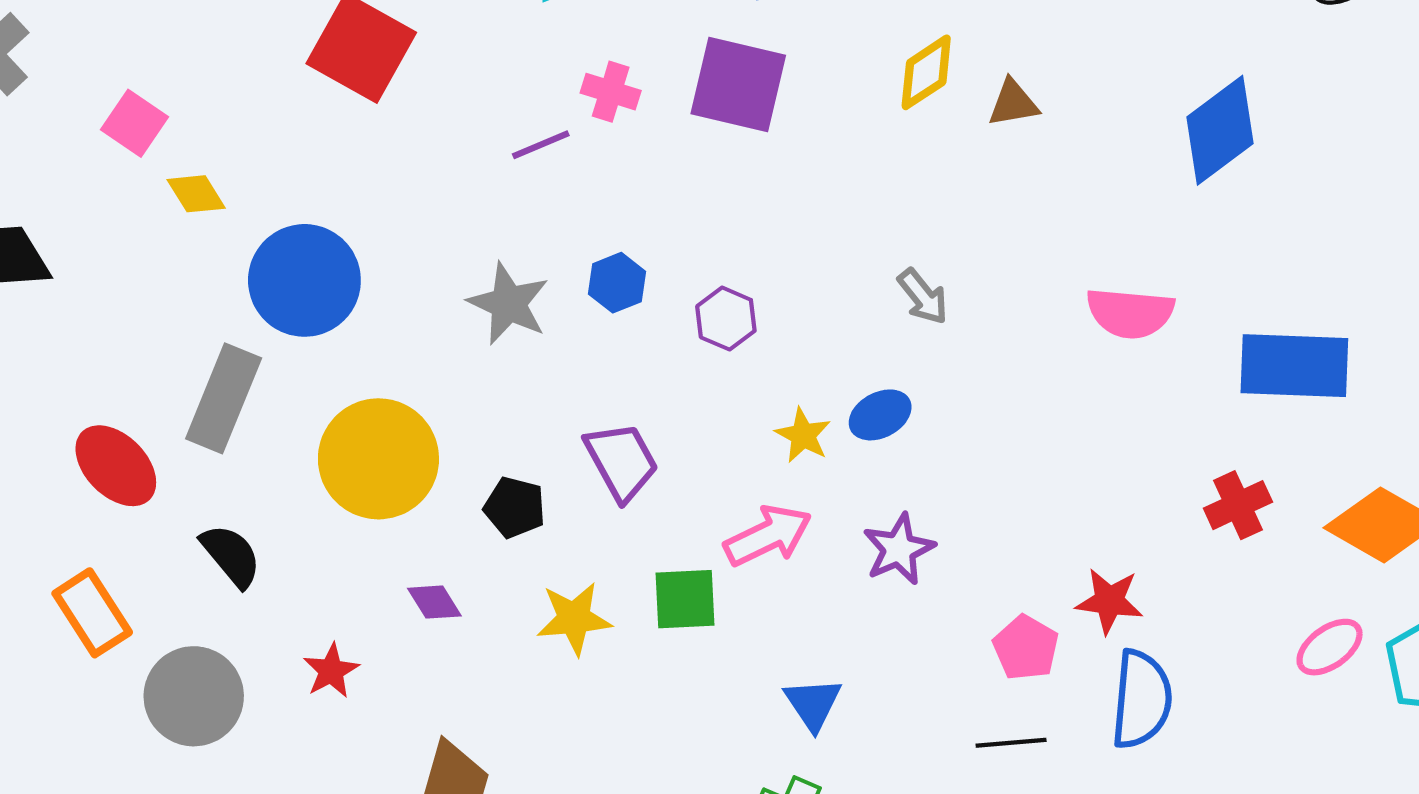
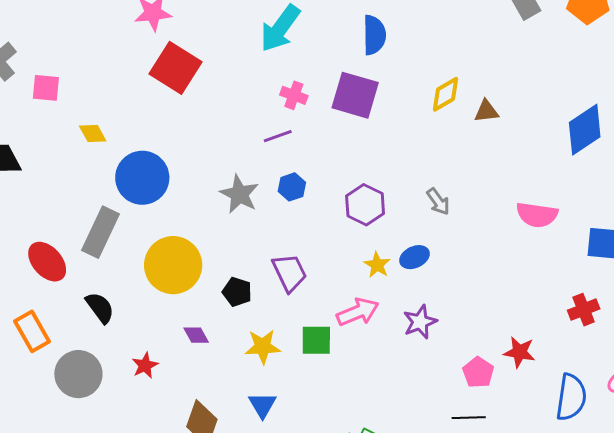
pink square: (135, 123) -> (46, 88), moved, turned -32
purple line: (541, 145) -> (278, 136), moved
purple hexagon: (726, 319) -> (365, 205), moved, size x1.4
blue semicircle: (1141, 699) -> (571, 397), moved
blue triangle: (813, 704) -> (262, 405), moved

